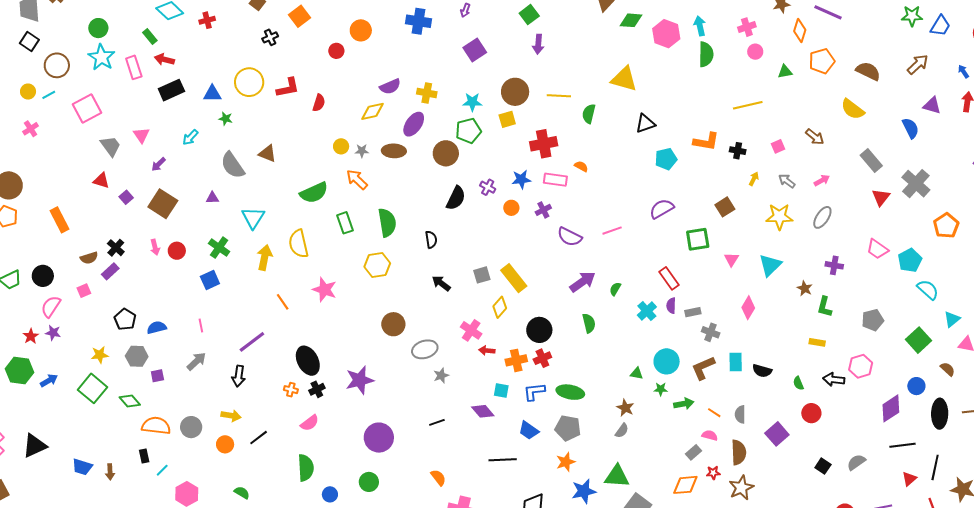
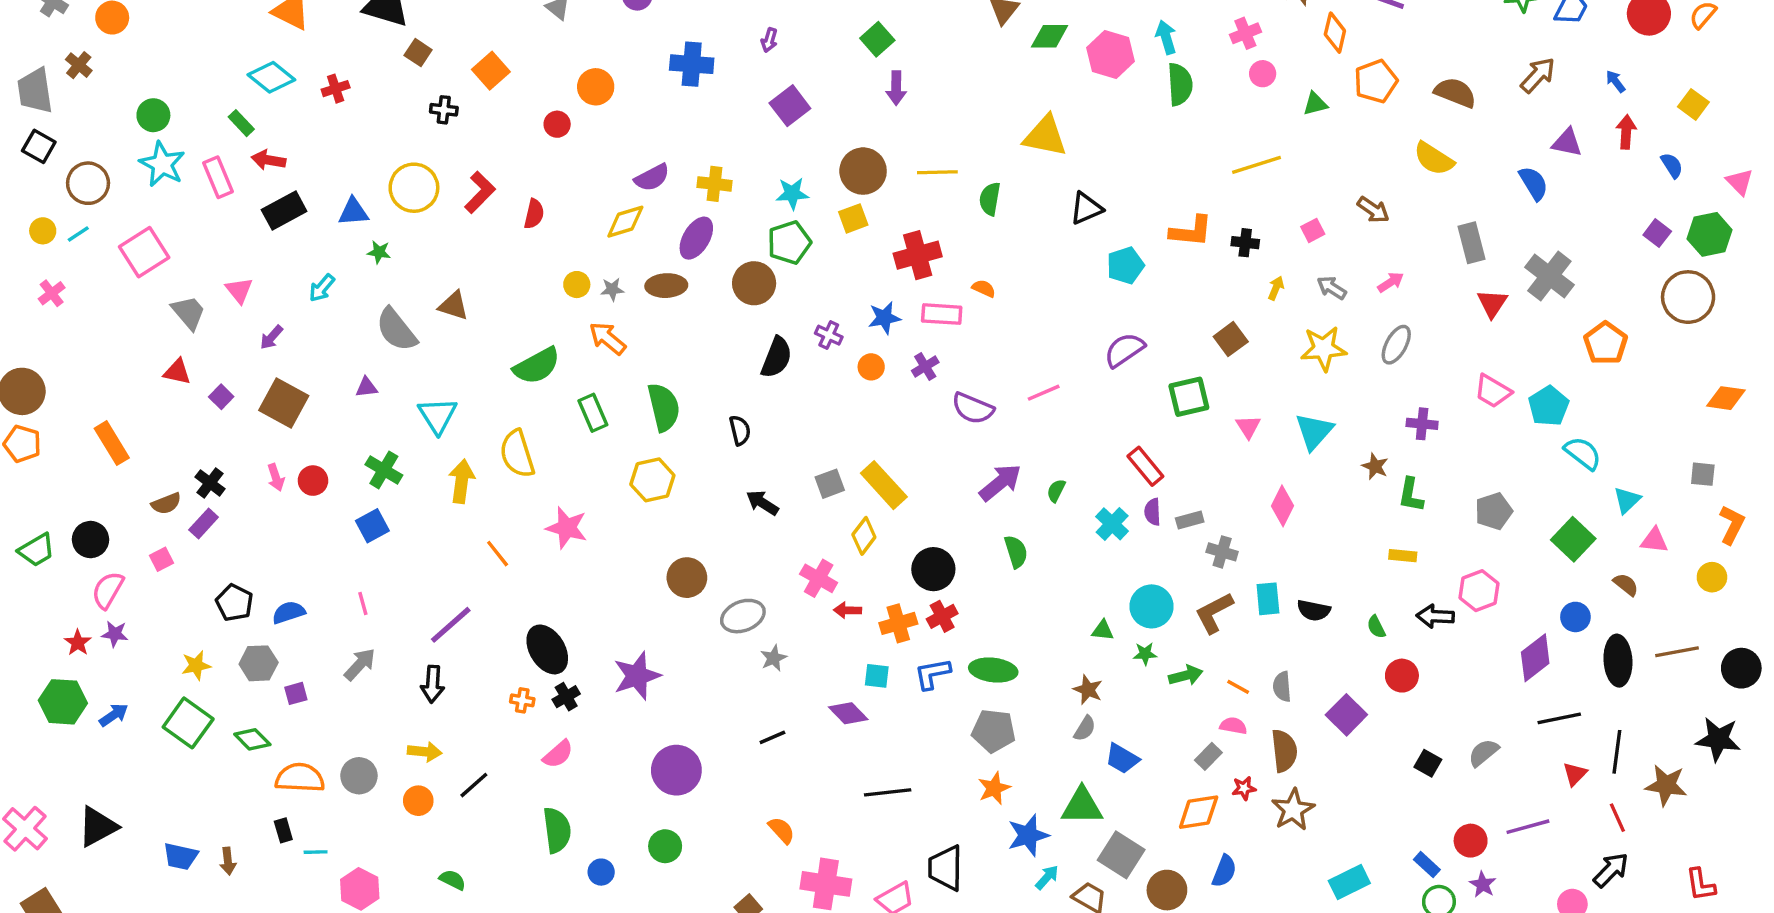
black cross: (270, 37) -> (444, 110), turned 35
red L-shape: (288, 88) -> (480, 192), turned -30
gray rectangle: (871, 161) -> (1472, 243), turned 30
blue trapezoid: (529, 430) -> (1122, 759), moved
cyan line: (162, 470) -> (316, 852), turned 48

